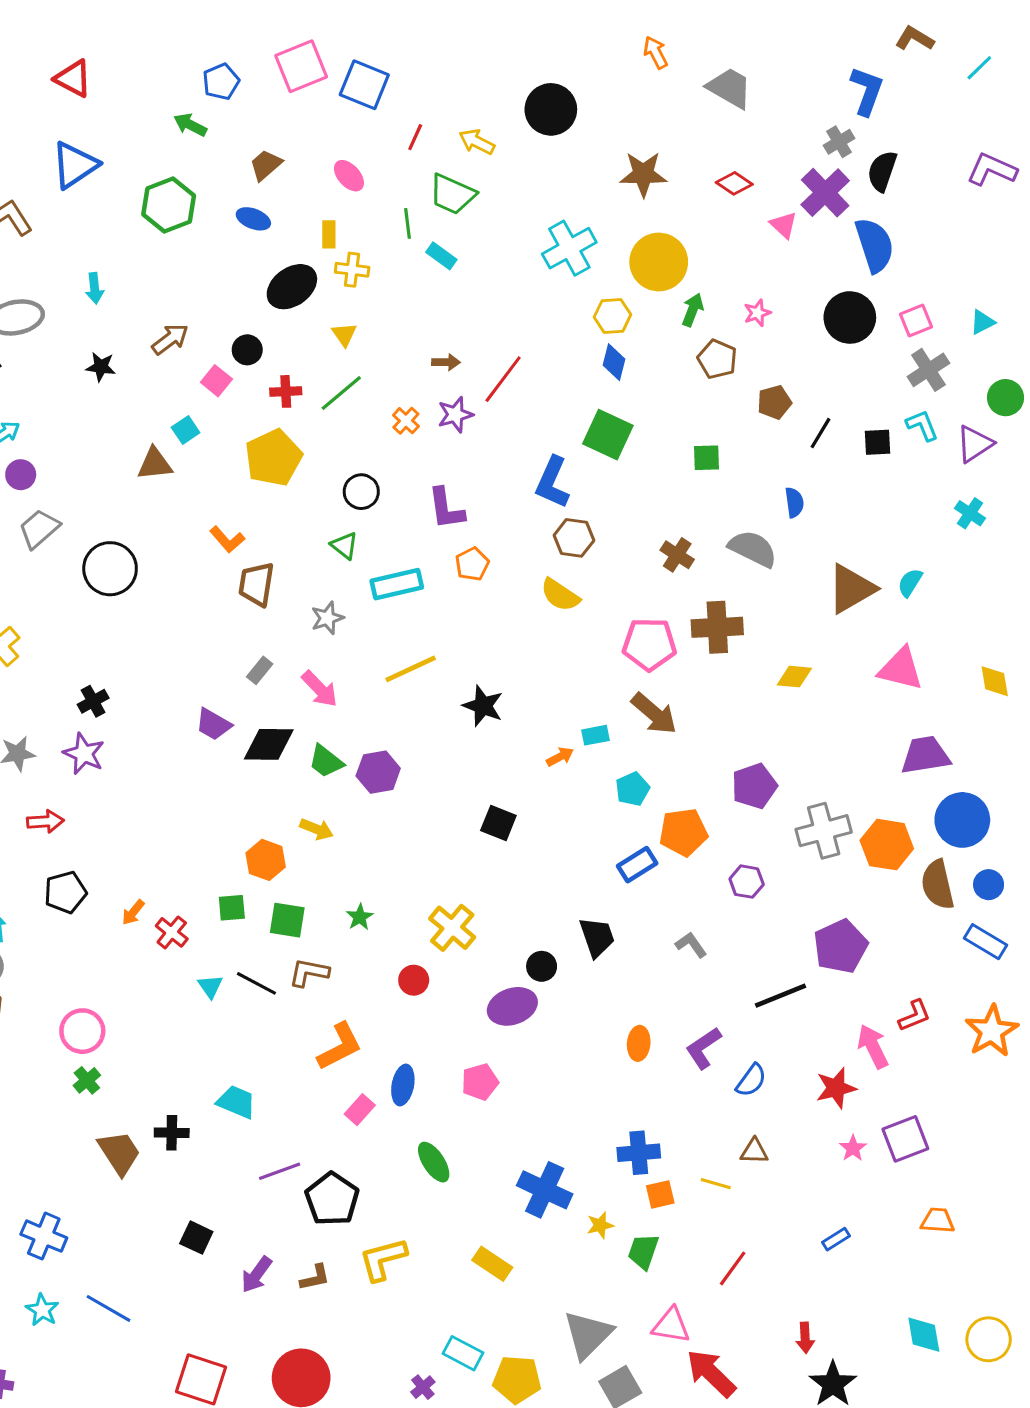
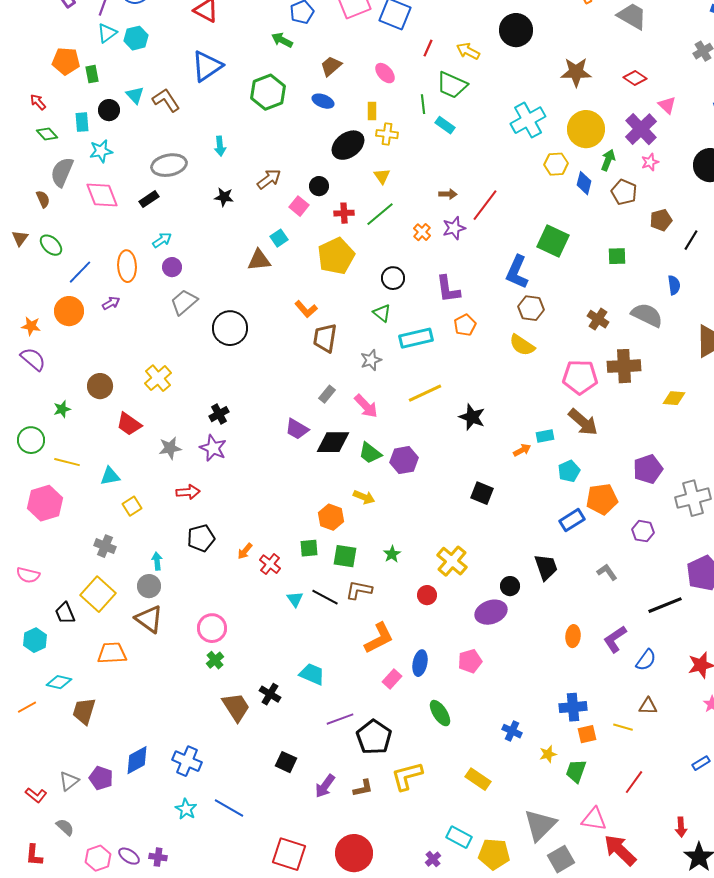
purple cross: (825, 193) -> (641, 129), moved
blue diamond: (614, 362) -> (584, 183), moved
black cross: (172, 1133) -> (270, 694), turned 30
blue cross: (545, 1190) -> (512, 731), size x0.6

